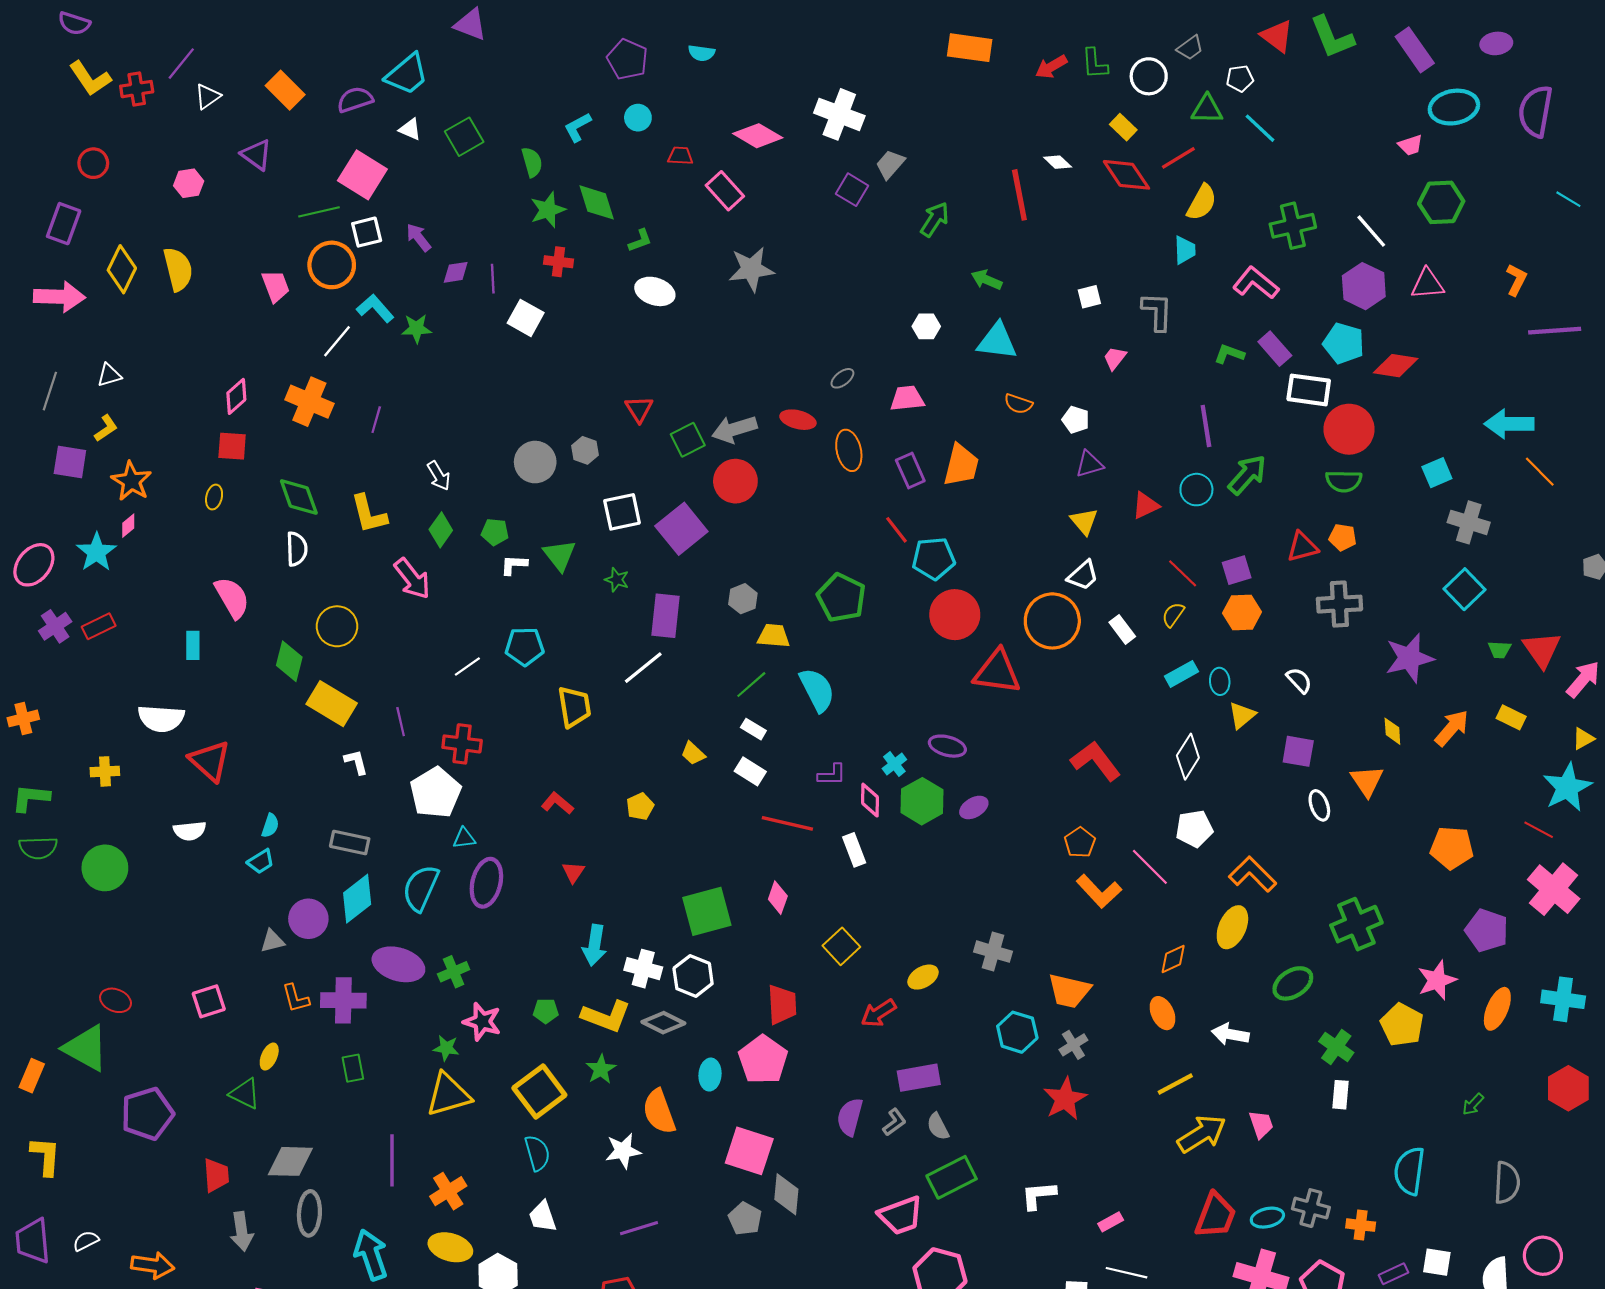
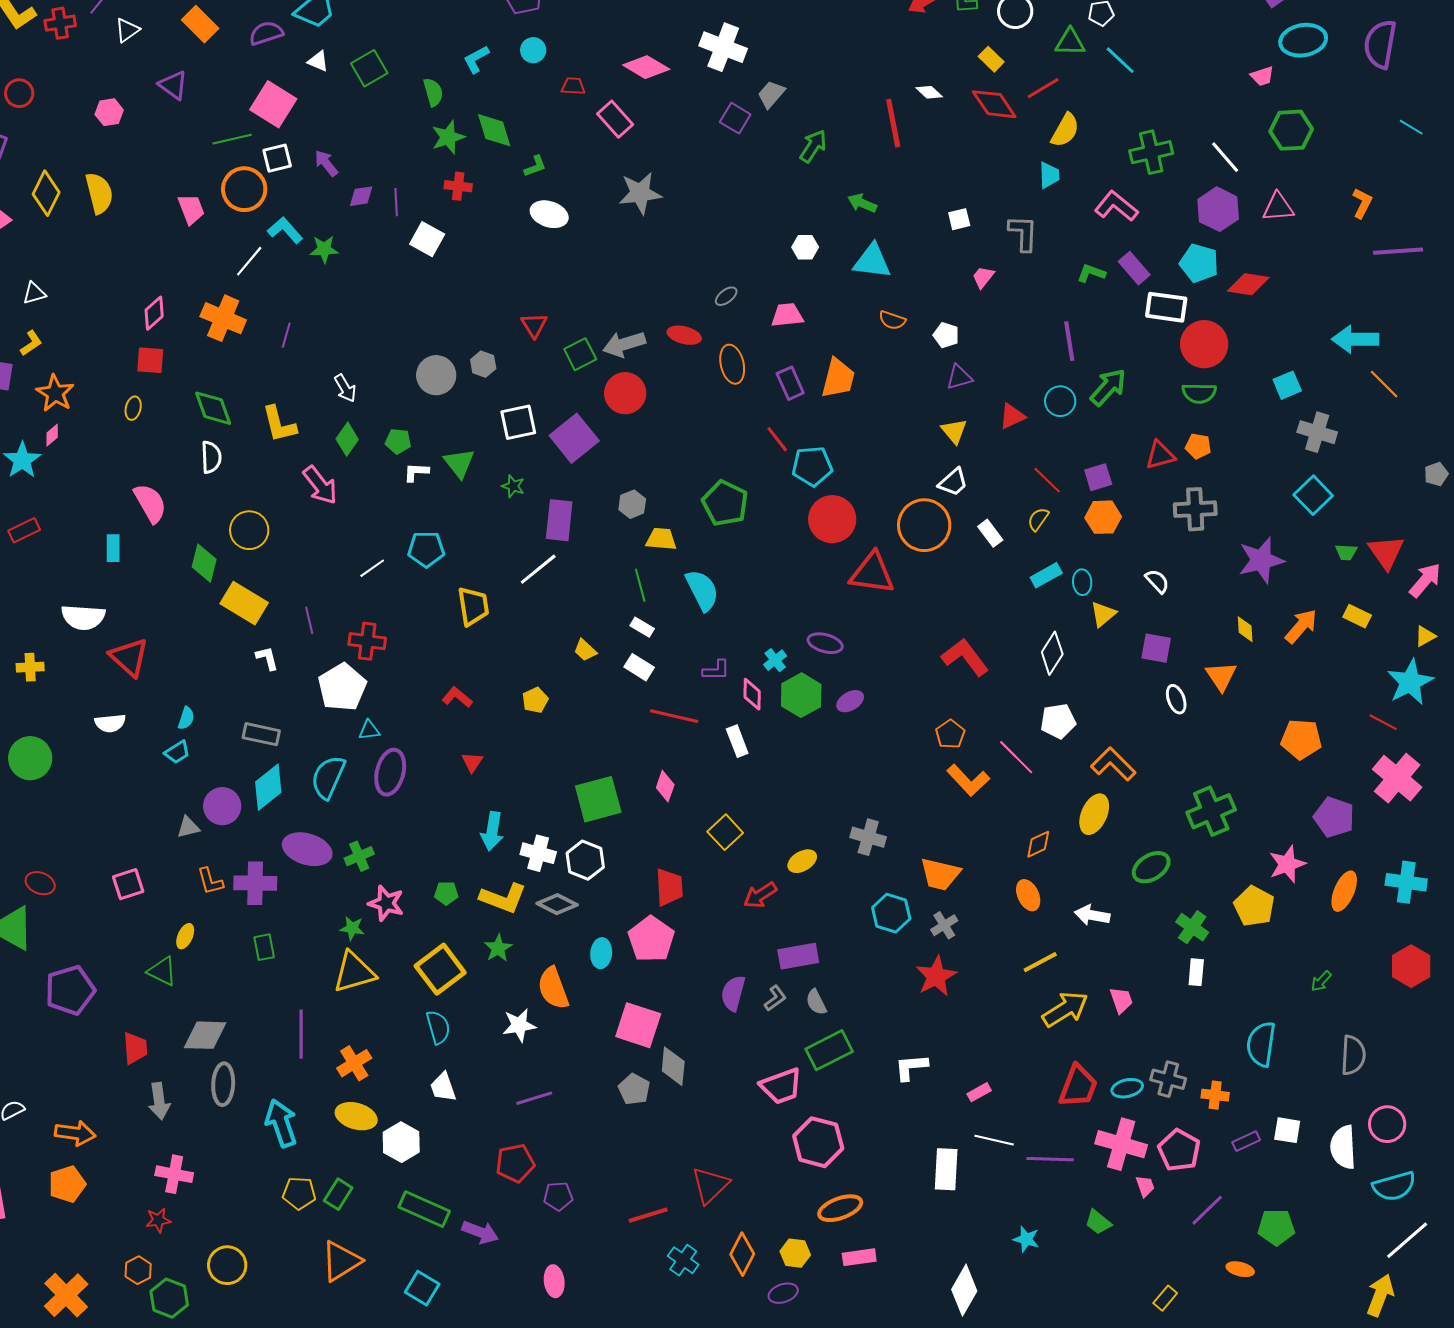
green line: (751, 685) -> (640, 585), turned -64

